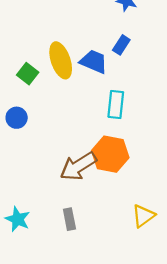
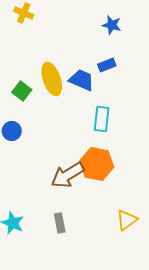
blue rectangle: (121, 45) -> (107, 65), turned 36

